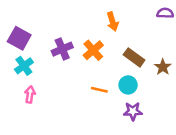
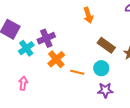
orange cross: (93, 50) -> (56, 59), moved
cyan cross: (24, 66) -> (26, 48), moved
pink arrow: (30, 95) -> (23, 83), moved

